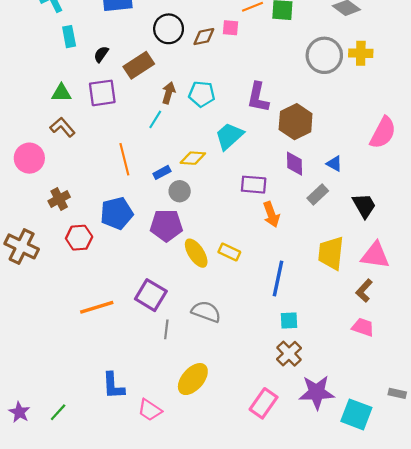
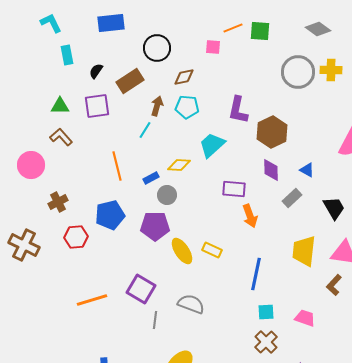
brown diamond: (204, 37) -> (184, 77), moved
pink trapezoid: (363, 327) -> (305, 318), moved

